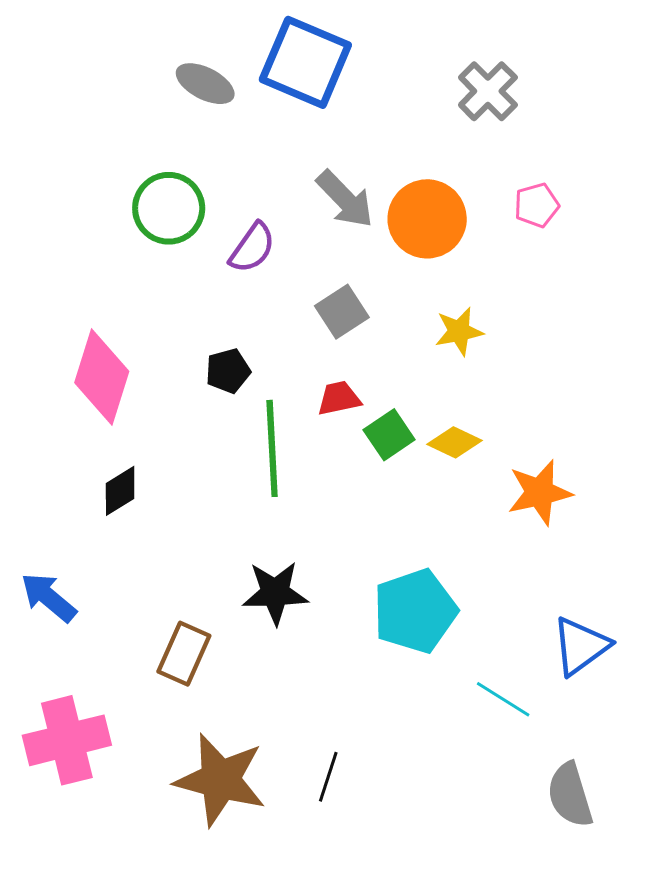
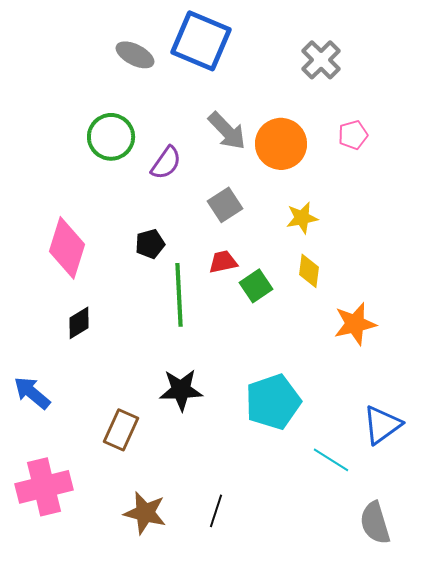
yellow diamond: (454, 442) -> (309, 271), moved, turned 72
brown star: (220, 780) -> (145, 513), size x0.7

